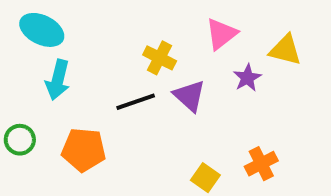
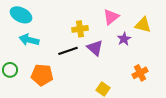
yellow cross: (160, 58) -> (80, 29), turned -35
cyan arrow: (58, 80) -> (29, 40), turned 90
orange cross: (261, 164) -> (140, 73), moved

